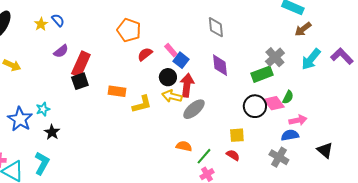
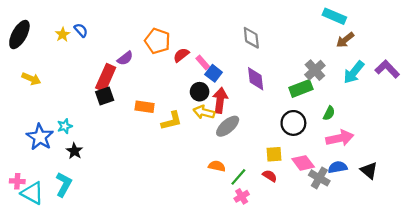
purple semicircle: (61, 51) -> (125, 58), moved
red semicircle: (145, 54) -> (181, 55), moved
pink diamond: (274, 103) -> (303, 163), moved
pink arrow: (298, 120) -> (340, 138), size x1.4
blue semicircle: (290, 135) -> (338, 167), moved

